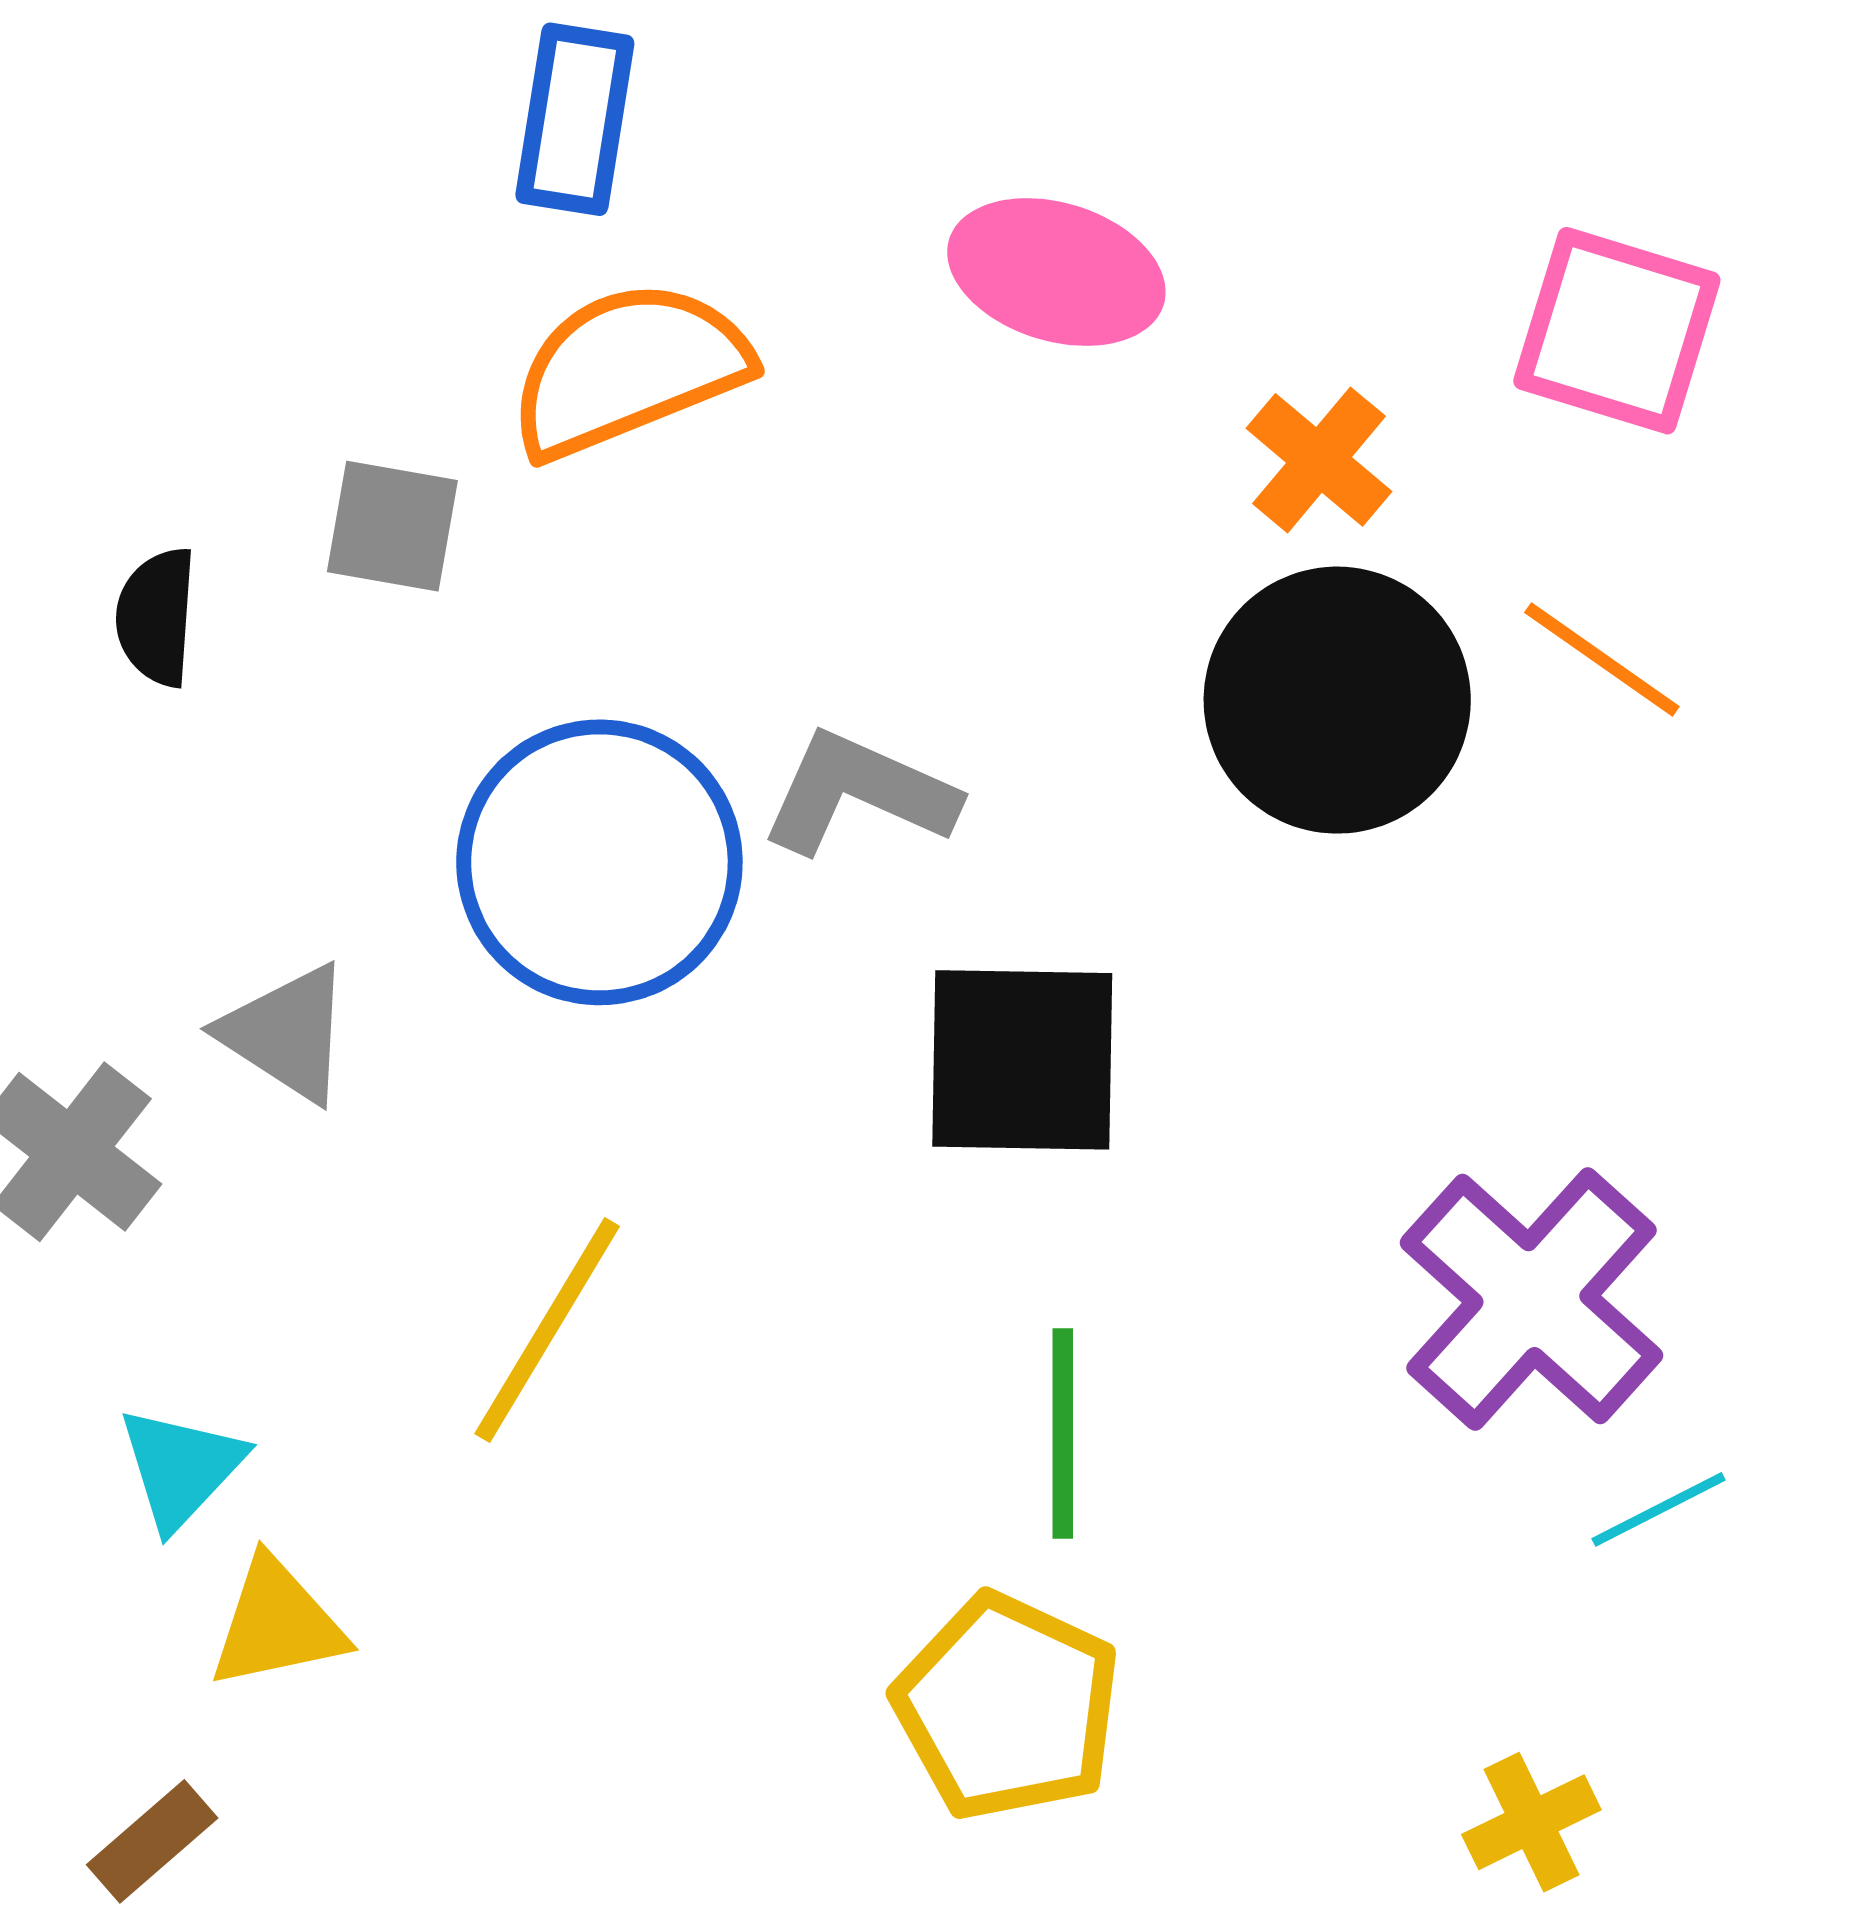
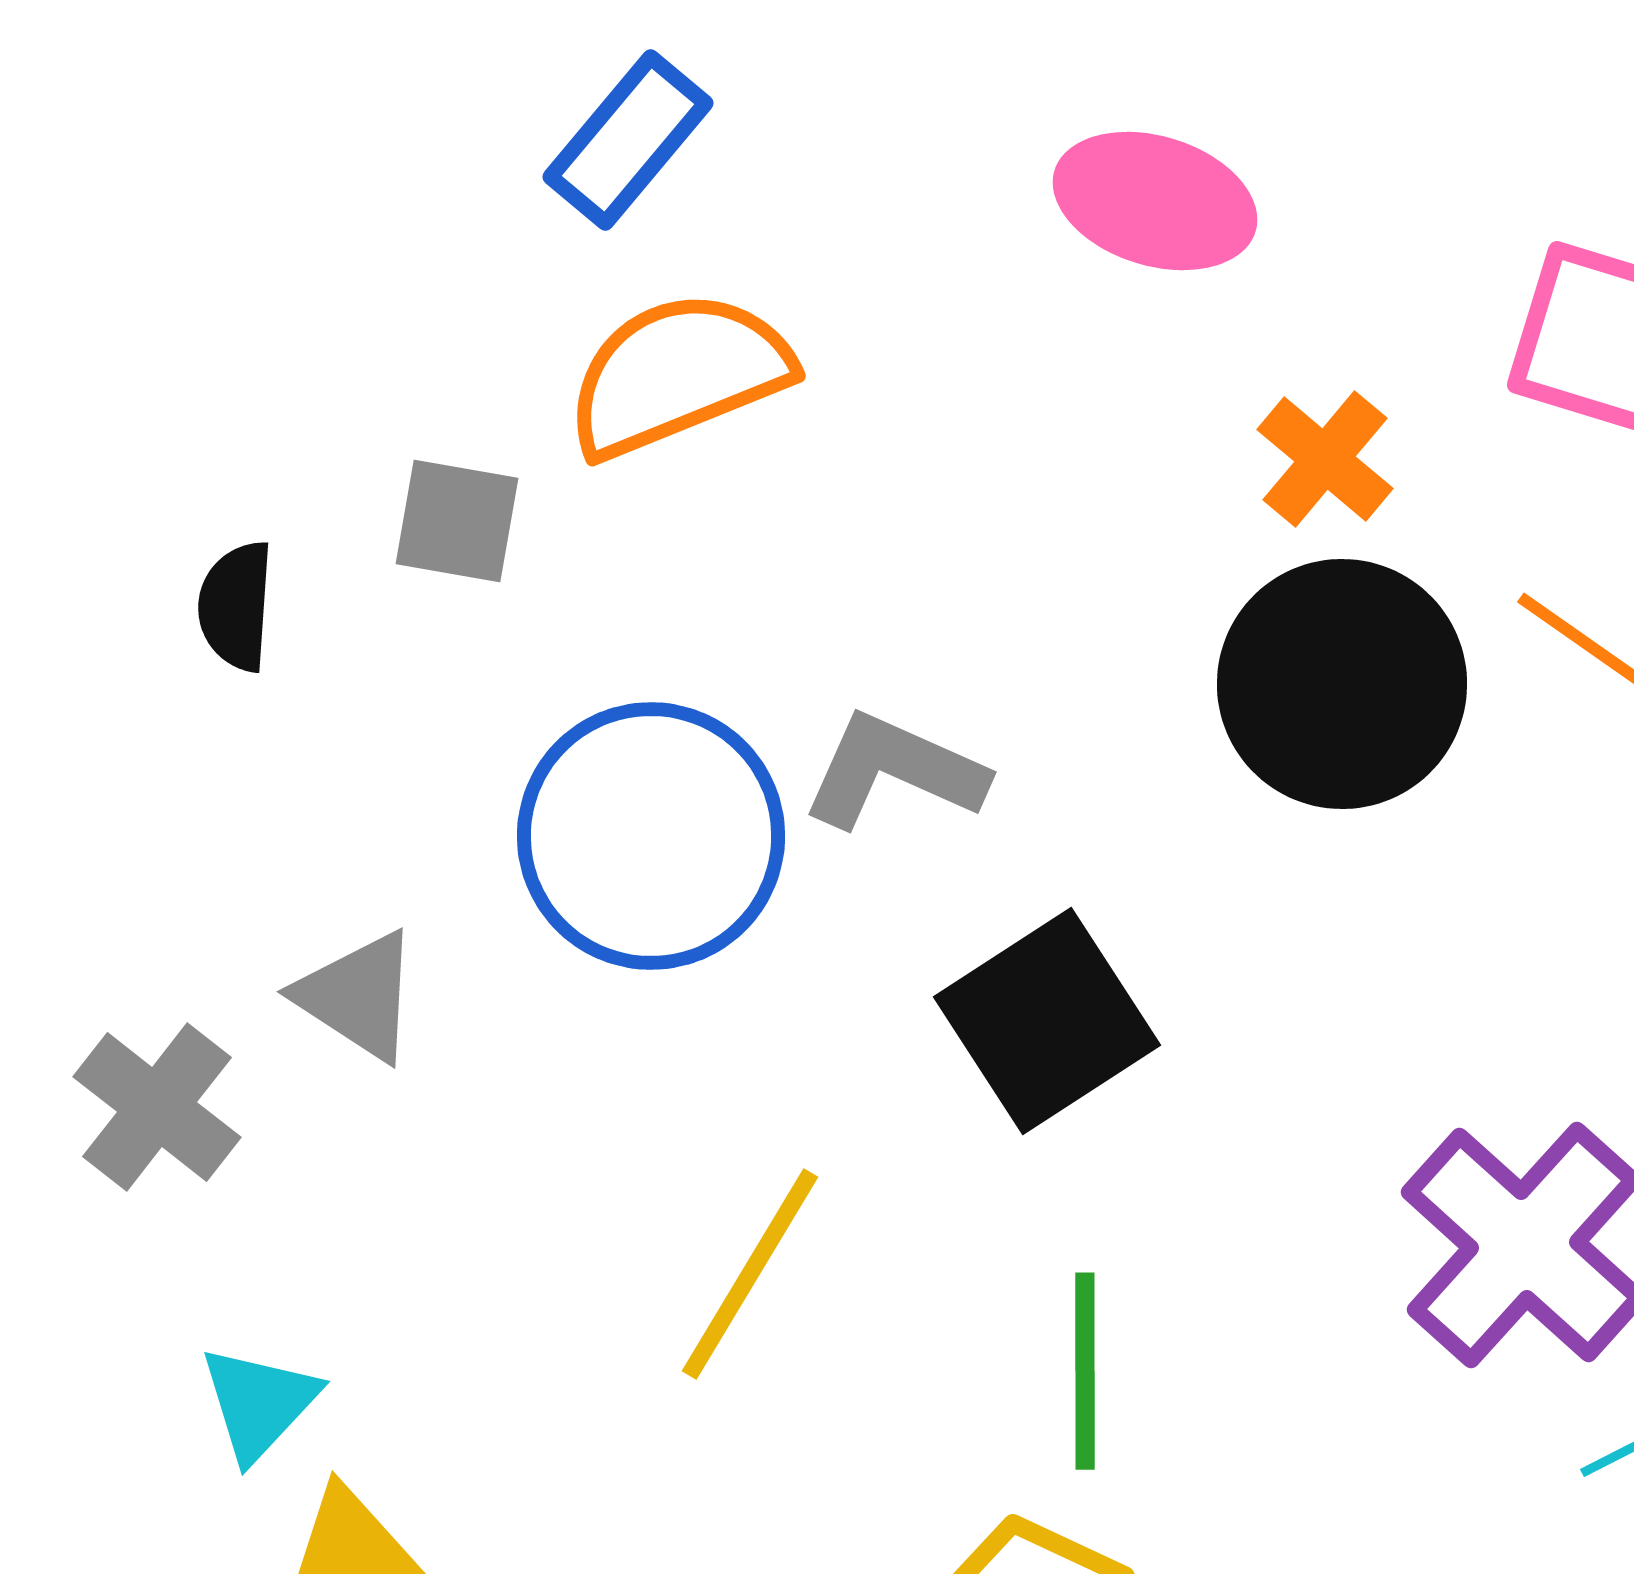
blue rectangle: (575, 119) -> (628, 140), turned 31
pink ellipse: (1056, 272) -> (1155, 201), moved
black square: (1022, 1060) -> (1047, 1021), turned -34
yellow line: (547, 1330) -> (750, 1274), moved

